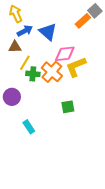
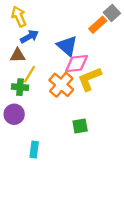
blue triangle: (48, 32) -> (67, 46), moved
green cross: (33, 74) -> (20, 87), moved
cyan rectangle: (29, 127) -> (34, 150), turned 40

